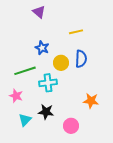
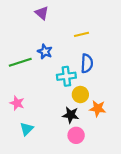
yellow circle: (61, 63) -> (80, 95), moved
green line: (25, 71) -> (20, 62), moved
cyan cross: (48, 83) -> (66, 76), moved
black star: (46, 112) -> (71, 115), moved

